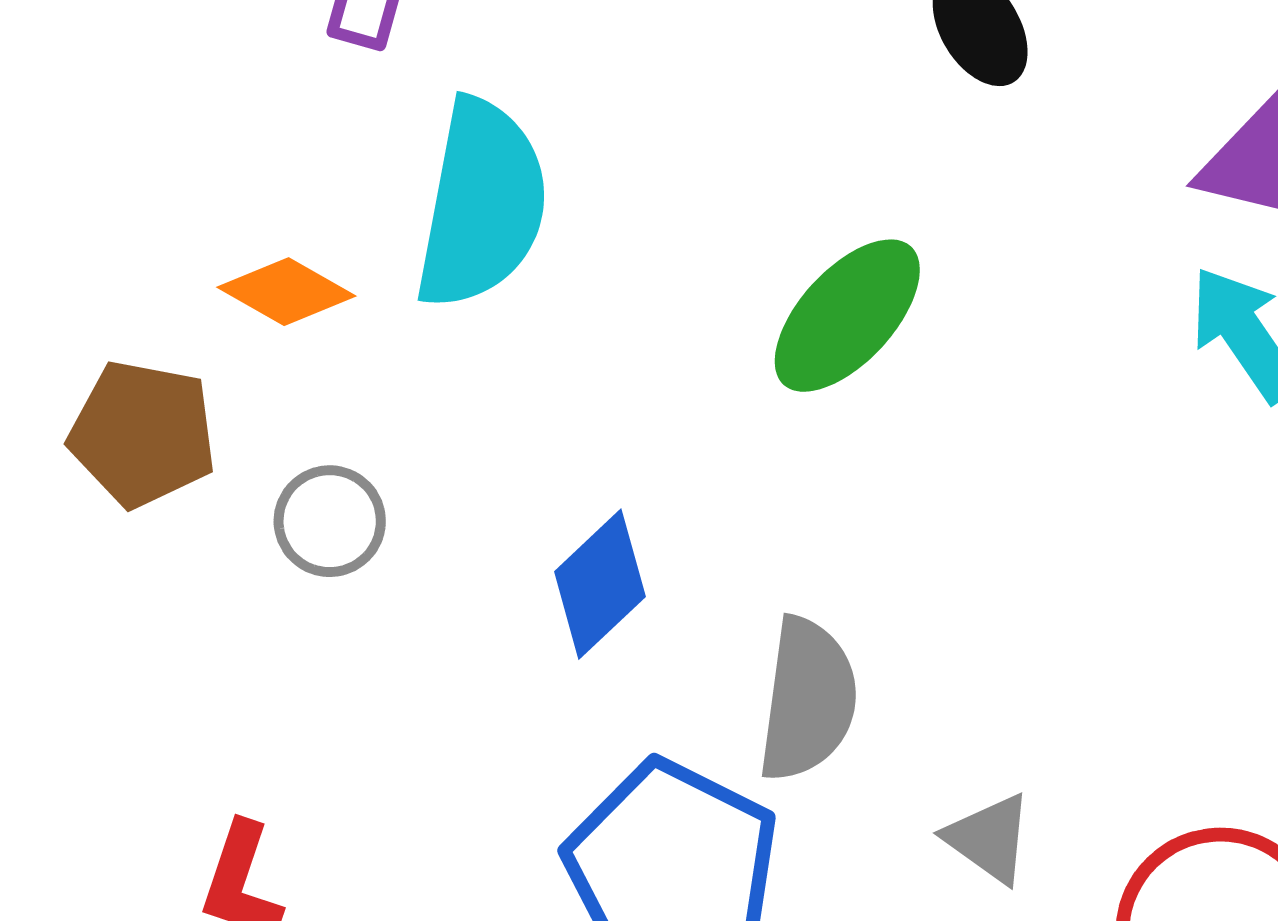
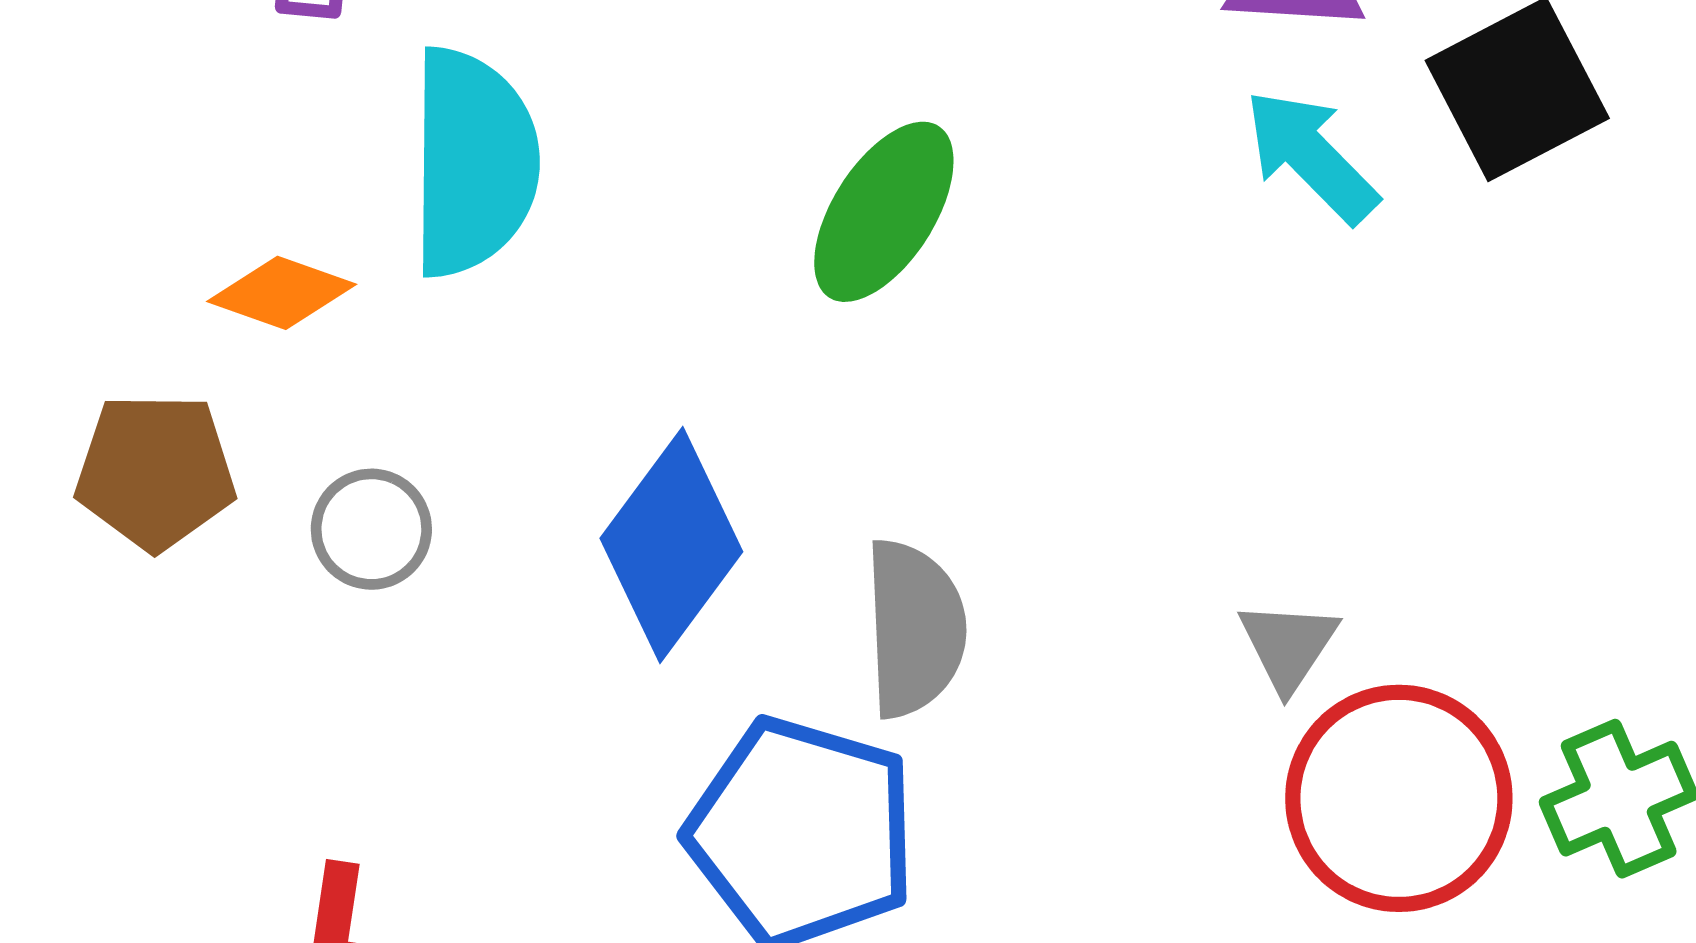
blue diamond: (600, 584) -> (671, 545), size x1.4
gray triangle: (989, 839) -> (1288, 646), moved, turned 38

